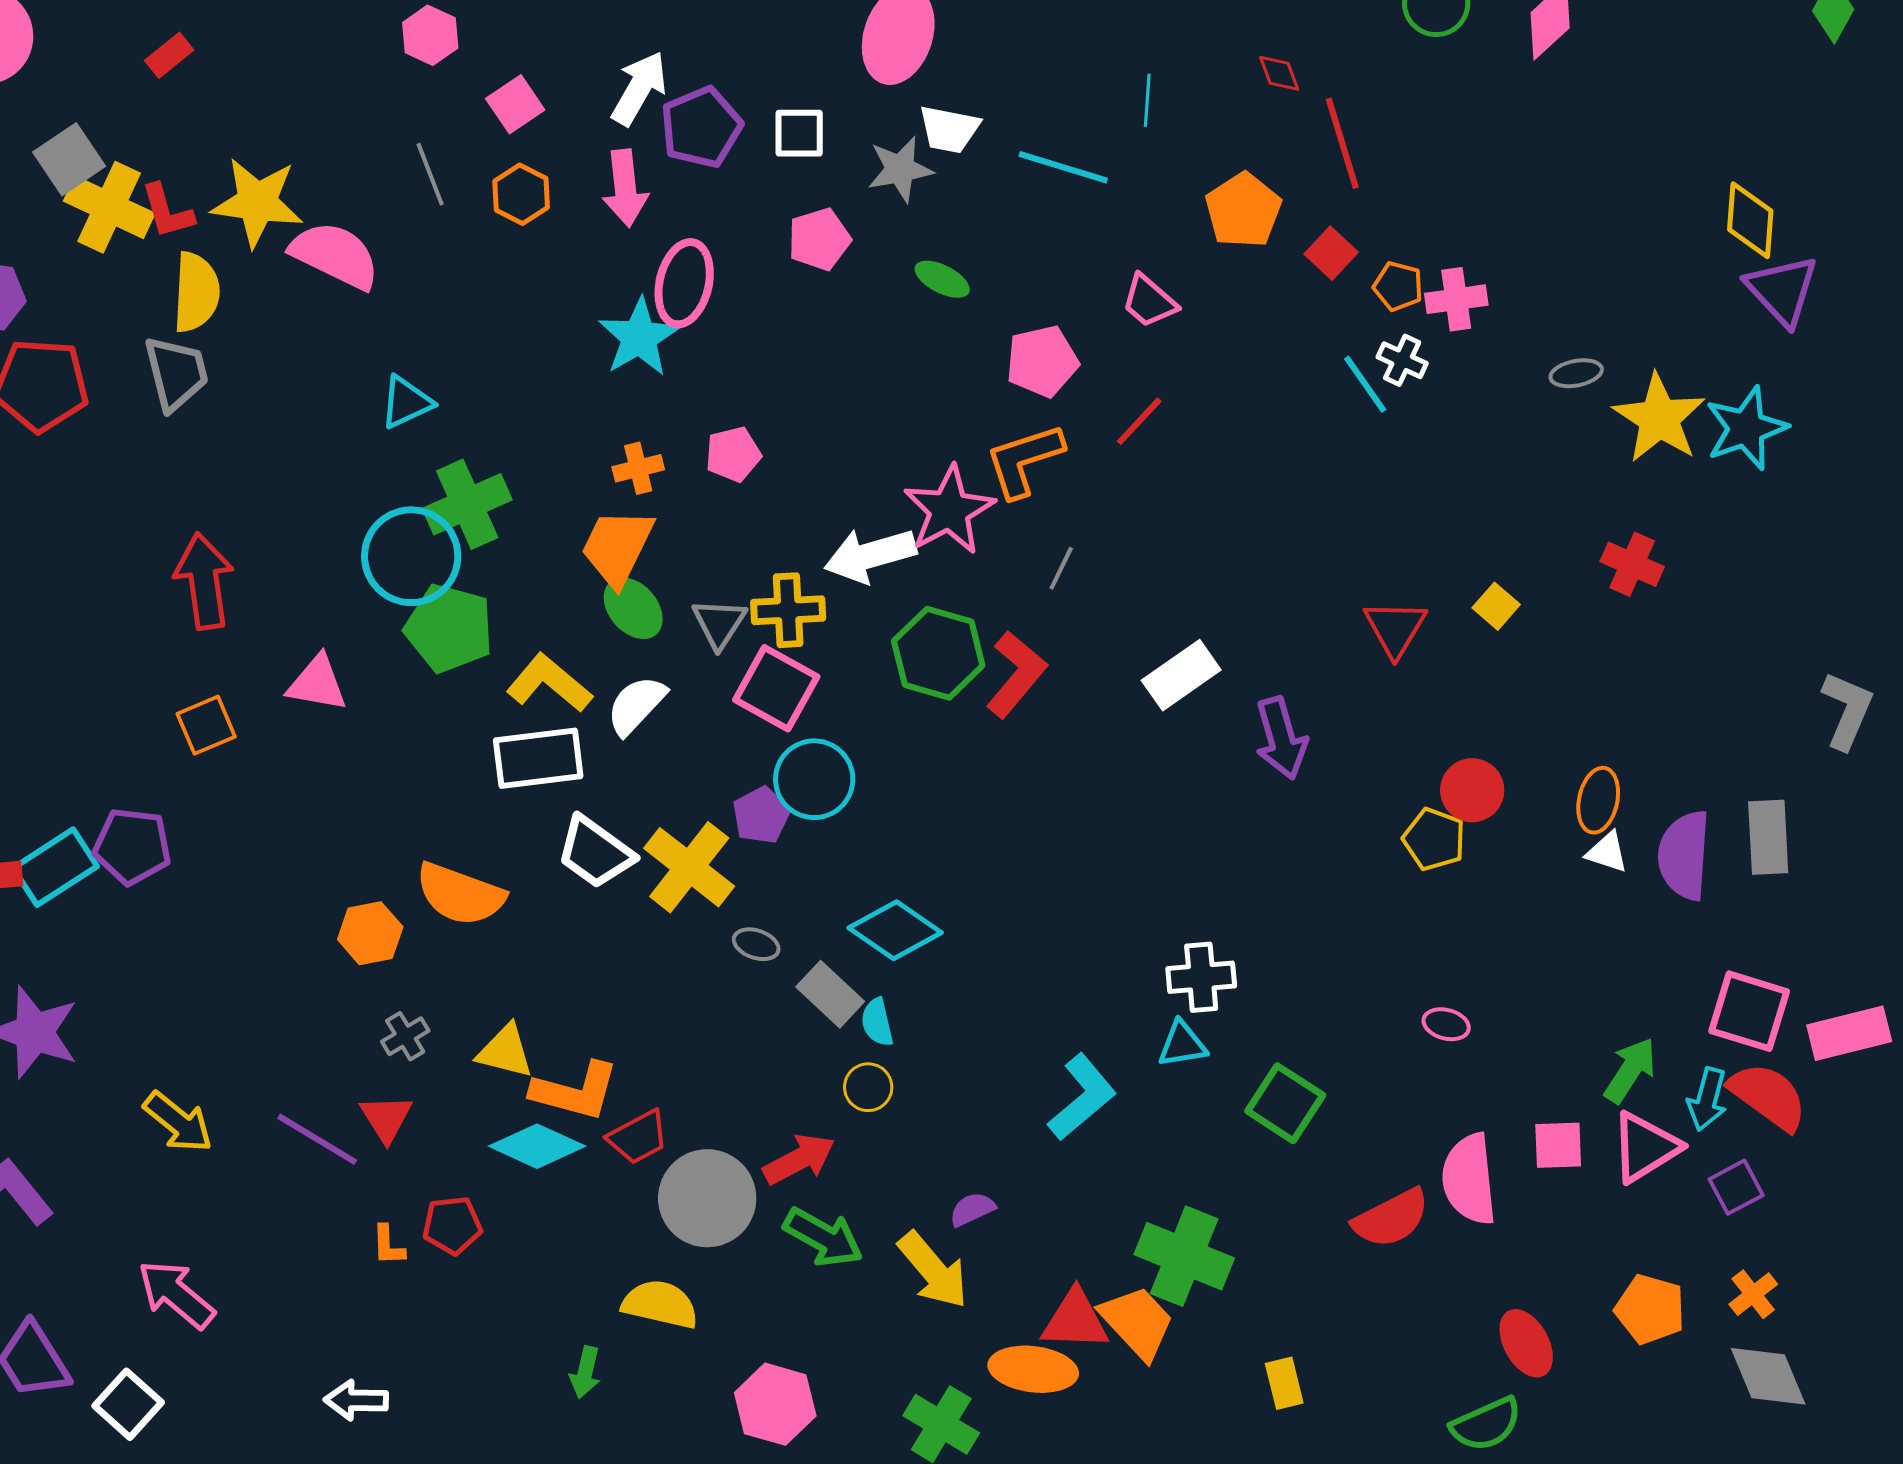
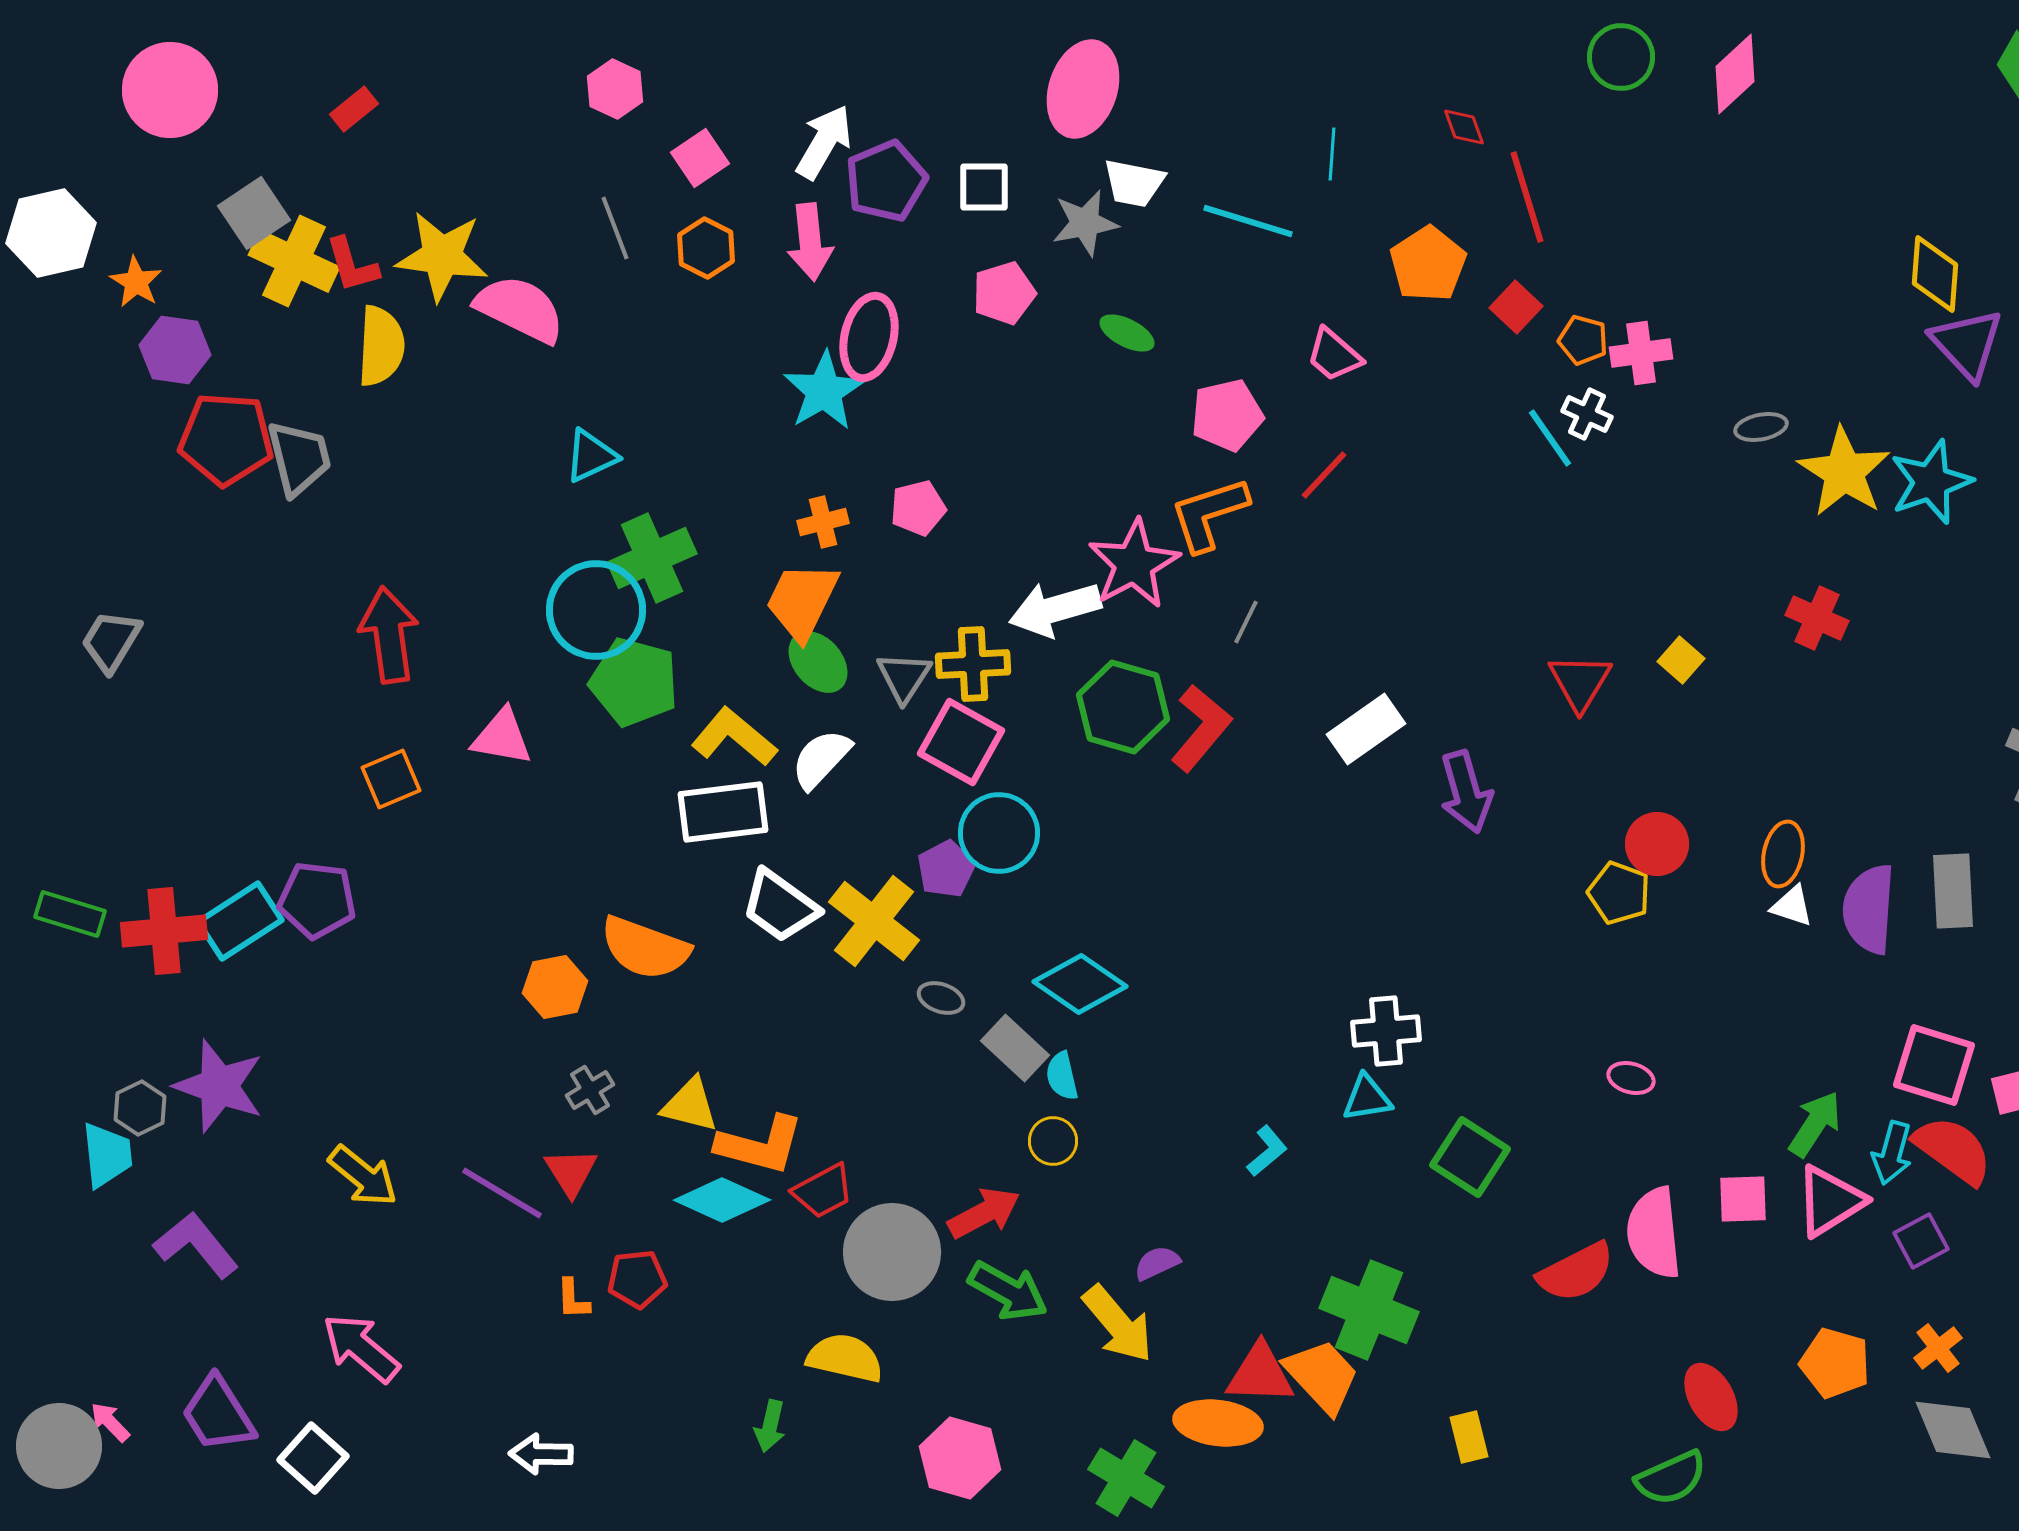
gray trapezoid: (176, 373) -> (299, 458), moved
cyan L-shape: (1082, 1097) -> (1267, 1151), size x0.6

